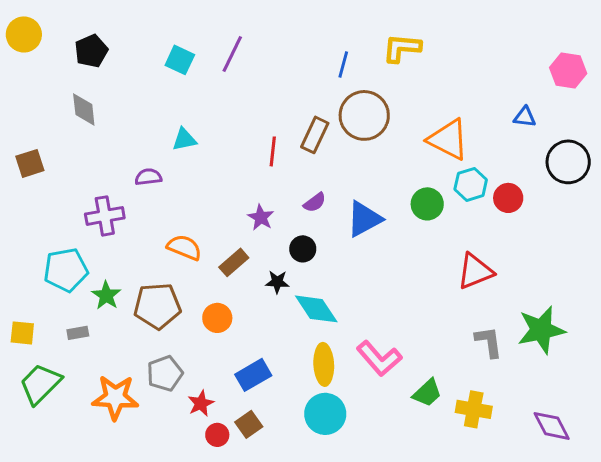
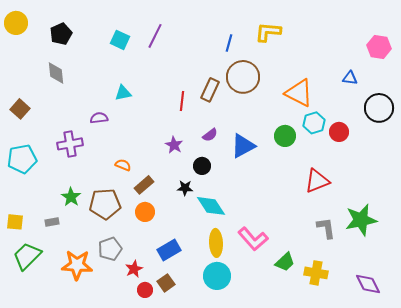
brown square: (30, 163) -> (20, 109), turned -30
orange semicircle: (184, 247) -> (123, 165), size x0.7
brown rectangle: (234, 262) -> (144, 185), moved
cyan pentagon: (66, 270) -> (22, 159), moved

